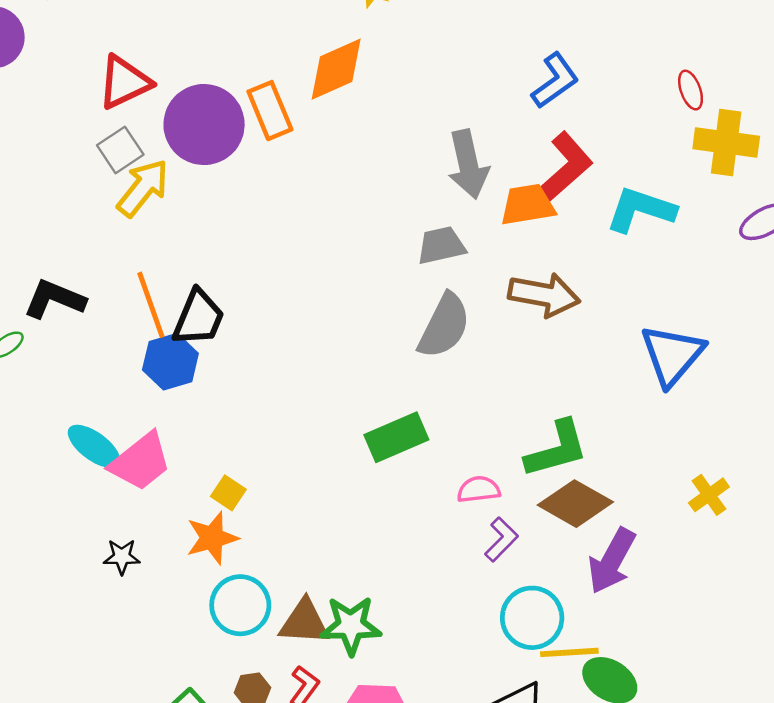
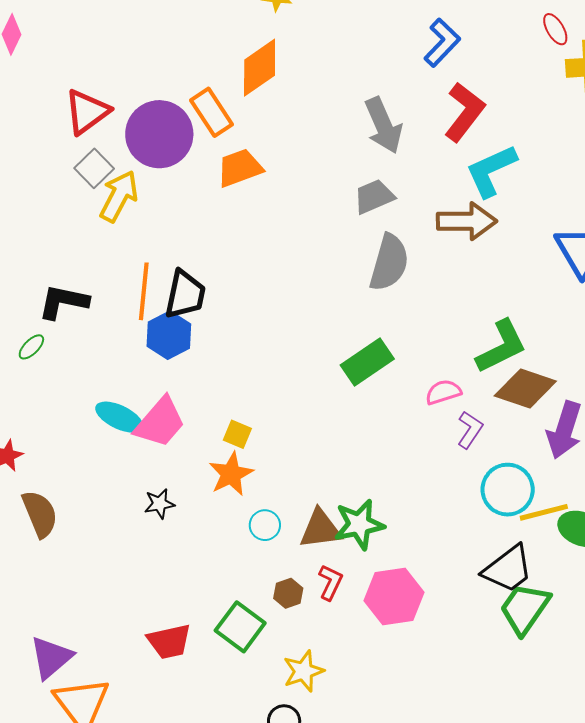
orange trapezoid: (528, 205) -> (240, 168), moved
cyan L-shape: (641, 210) -> (491, 171), moved, turned -32
orange line: (151, 305) -> (144, 291), turned 36
cyan circle: (240, 605) -> (265, 525), size x0.6

